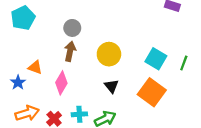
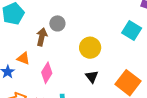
brown arrow: (70, 51) -> (42, 37), moved
cyan square: (156, 59) -> (132, 31), moved

